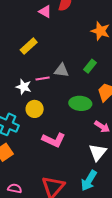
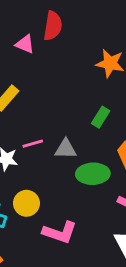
gray triangle: (61, 70) -> (66, 149), moved
yellow circle: (35, 109) -> (26, 203), moved

